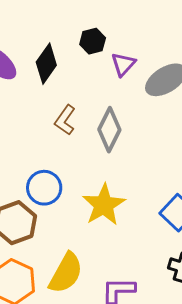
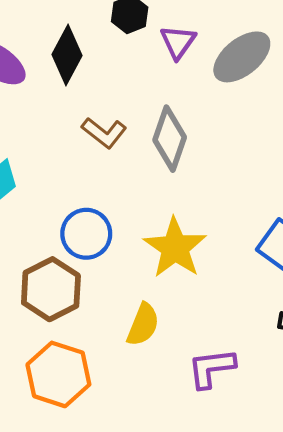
brown L-shape: (65, 120) -> (104, 133), turned -80
yellow semicircle: (66, 273) -> (143, 325), moved, size x0.7

